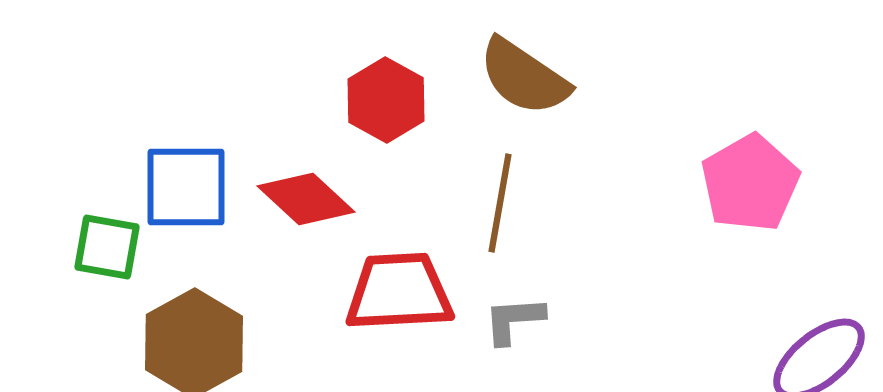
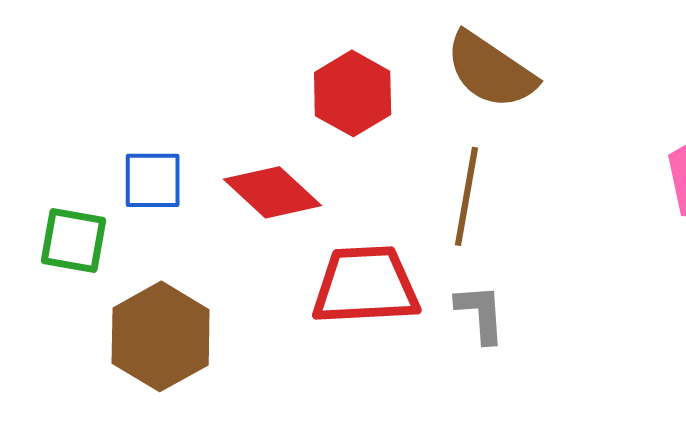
blue square: (186, 187) -> (153, 180), size x0.7
gray L-shape: (514, 320) -> (481, 313), turned 90

